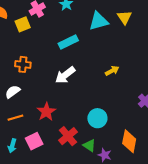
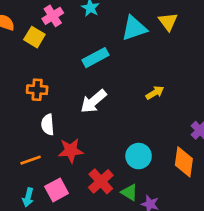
yellow square: (23, 24) -> (34, 37), turned -35
white semicircle: (13, 92) -> (48, 125), moved, turned -56
red star: (46, 112) -> (71, 151), turned 30
orange diamond: (129, 141) -> (184, 162), moved

